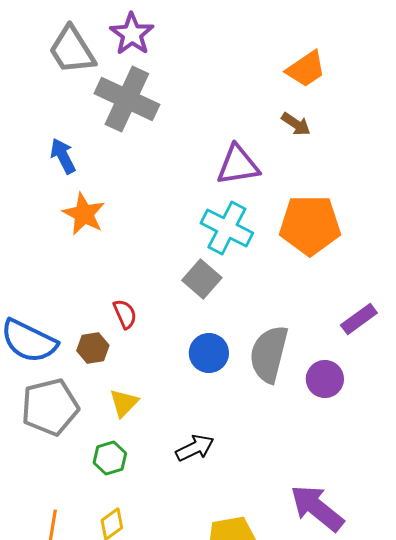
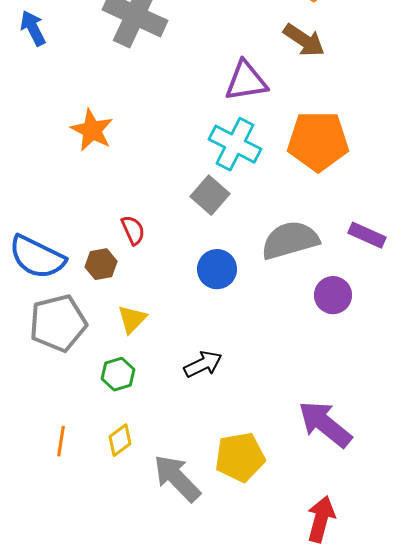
brown arrow: (296, 124) -> (304, 40), size x1.4
blue arrow: (63, 156) -> (33, 28), moved
purple rectangle: (359, 319) -> (367, 235), turned 60
gray semicircle: (269, 354) -> (290, 240), moved, turned 60

